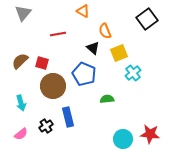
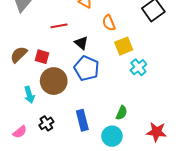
black triangle: (93, 48) -> (81, 43), moved
green semicircle: (107, 99) -> (122, 113), moved, turned 120
cyan arrow: (21, 103) -> (29, 95), moved
blue rectangle: (68, 117) -> (82, 120), moved
cyan circle: (123, 139) -> (112, 136), moved

